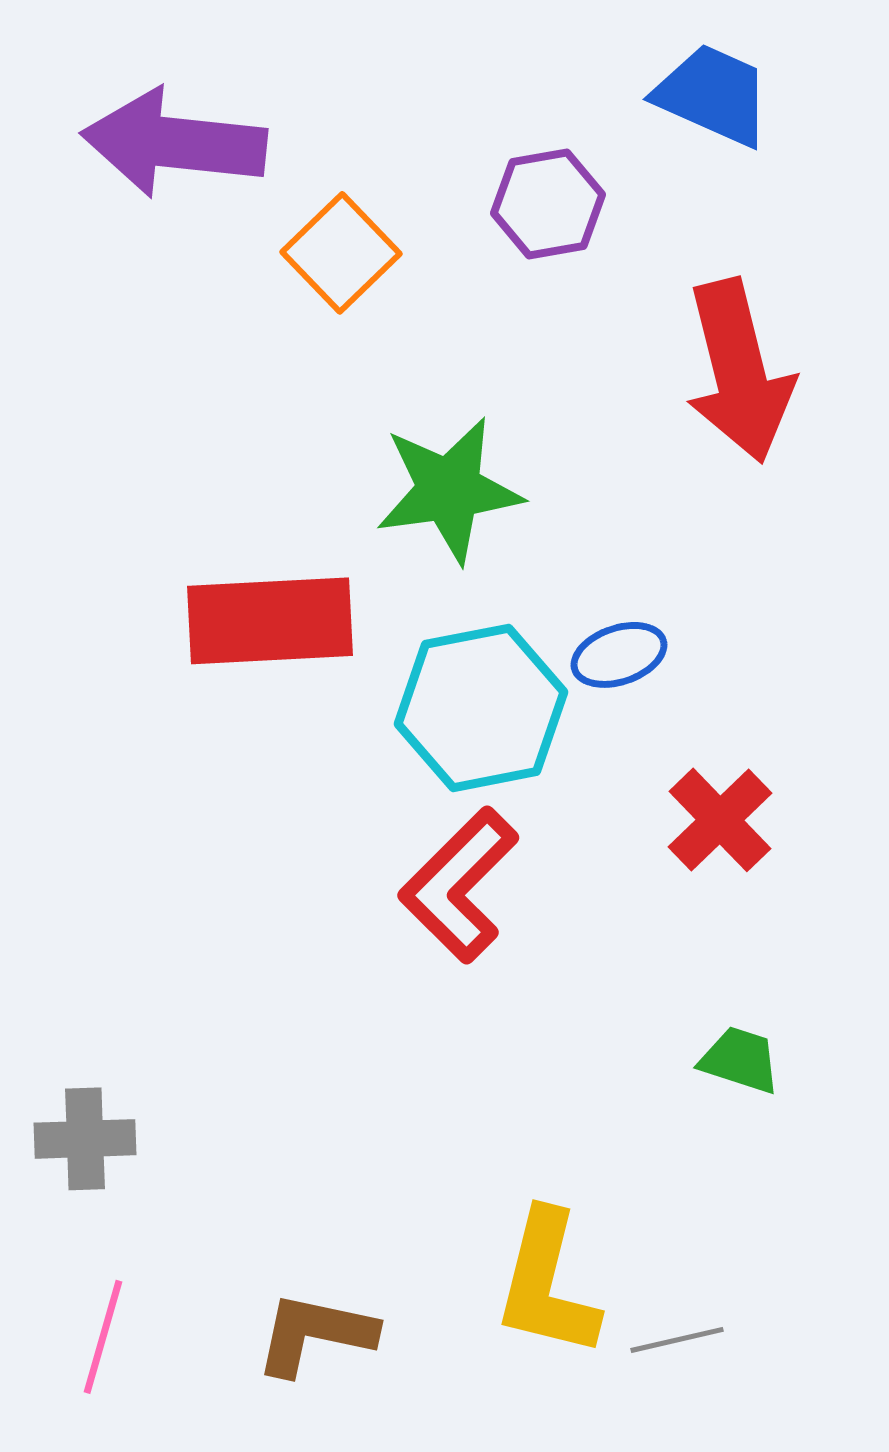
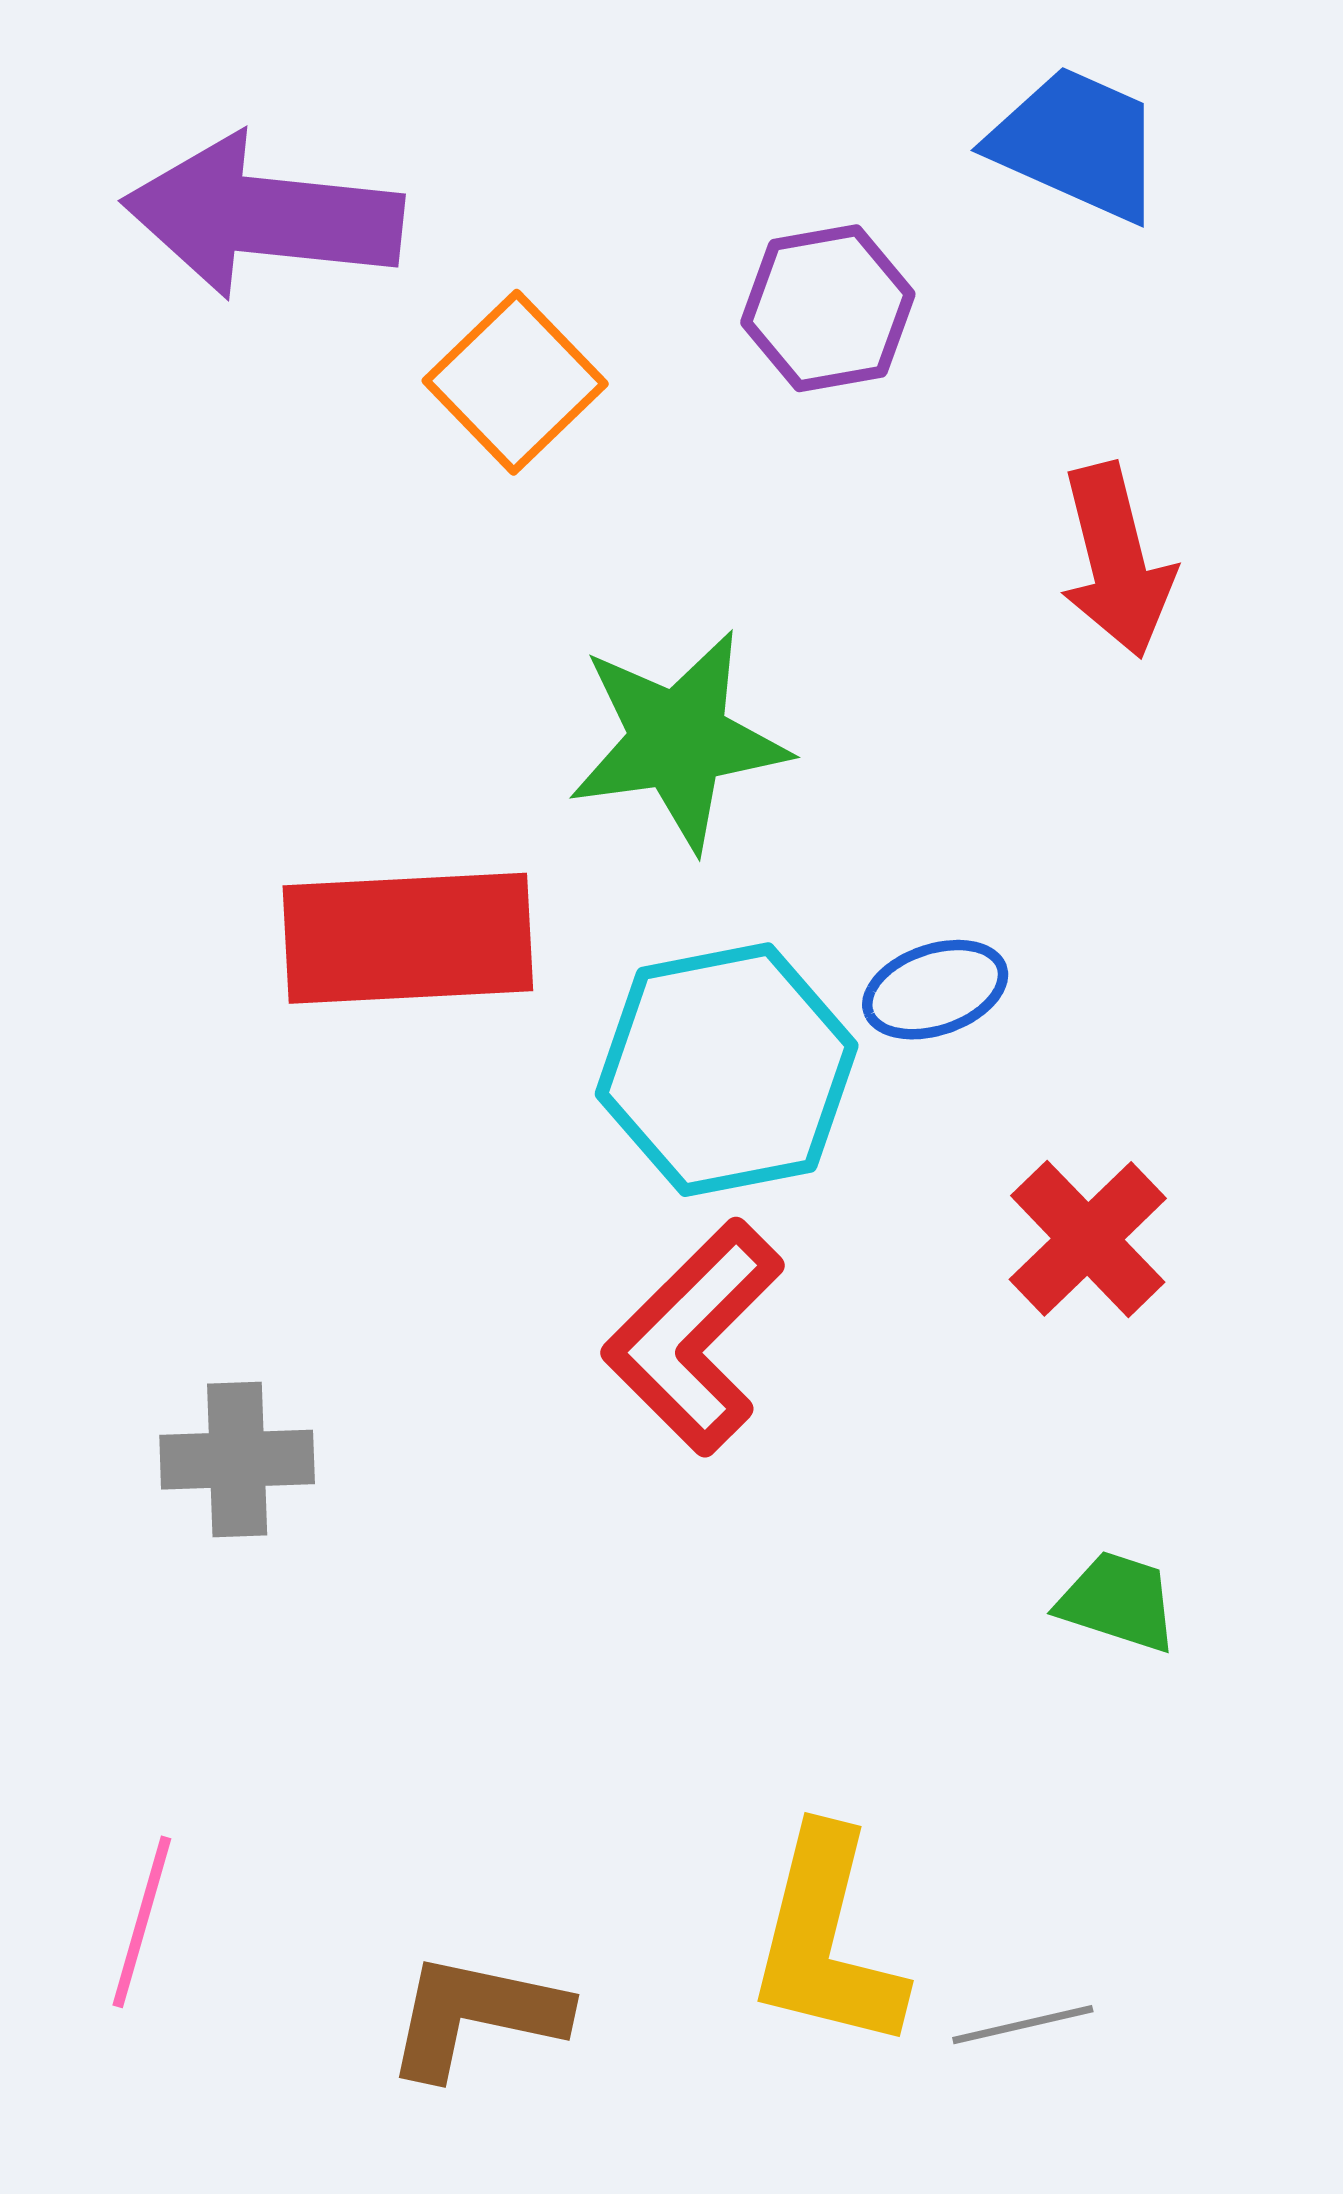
red arrow: (739, 371) -> (1116, 561), size x0.7
gray cross: (85, 1139) -> (237, 1460), moved
pink line: (103, 1337) -> (142, 1922), moved

